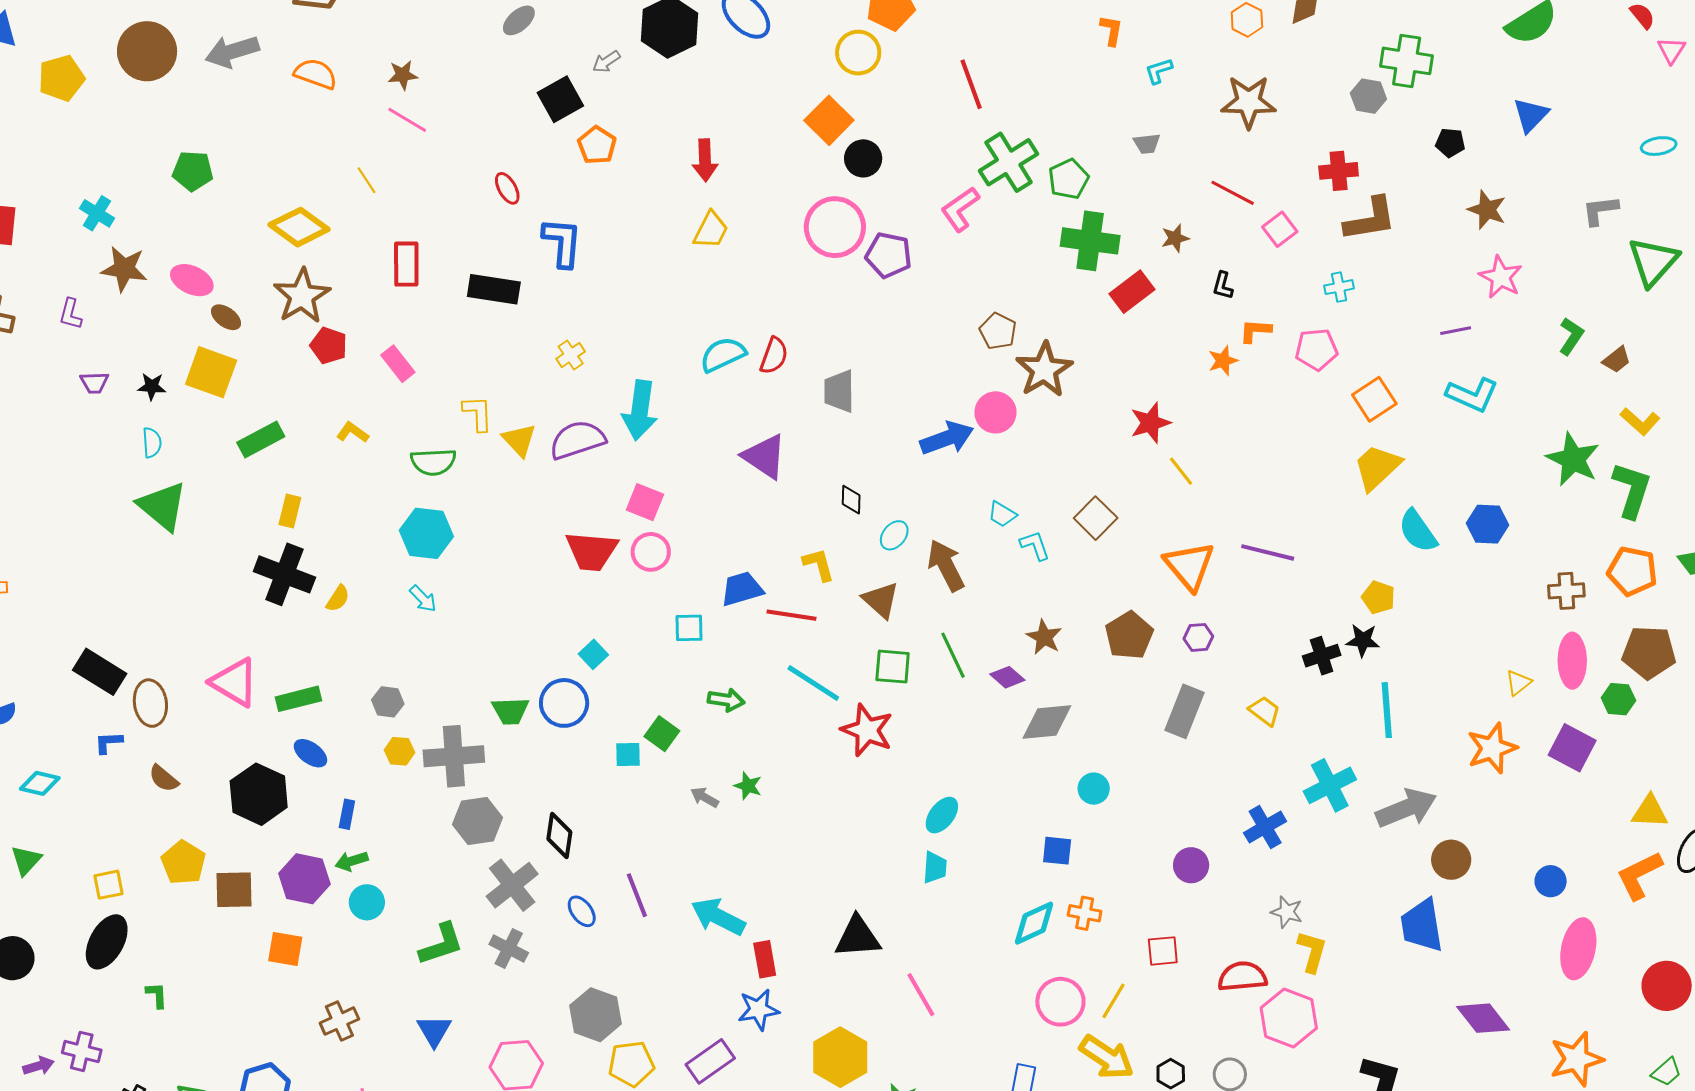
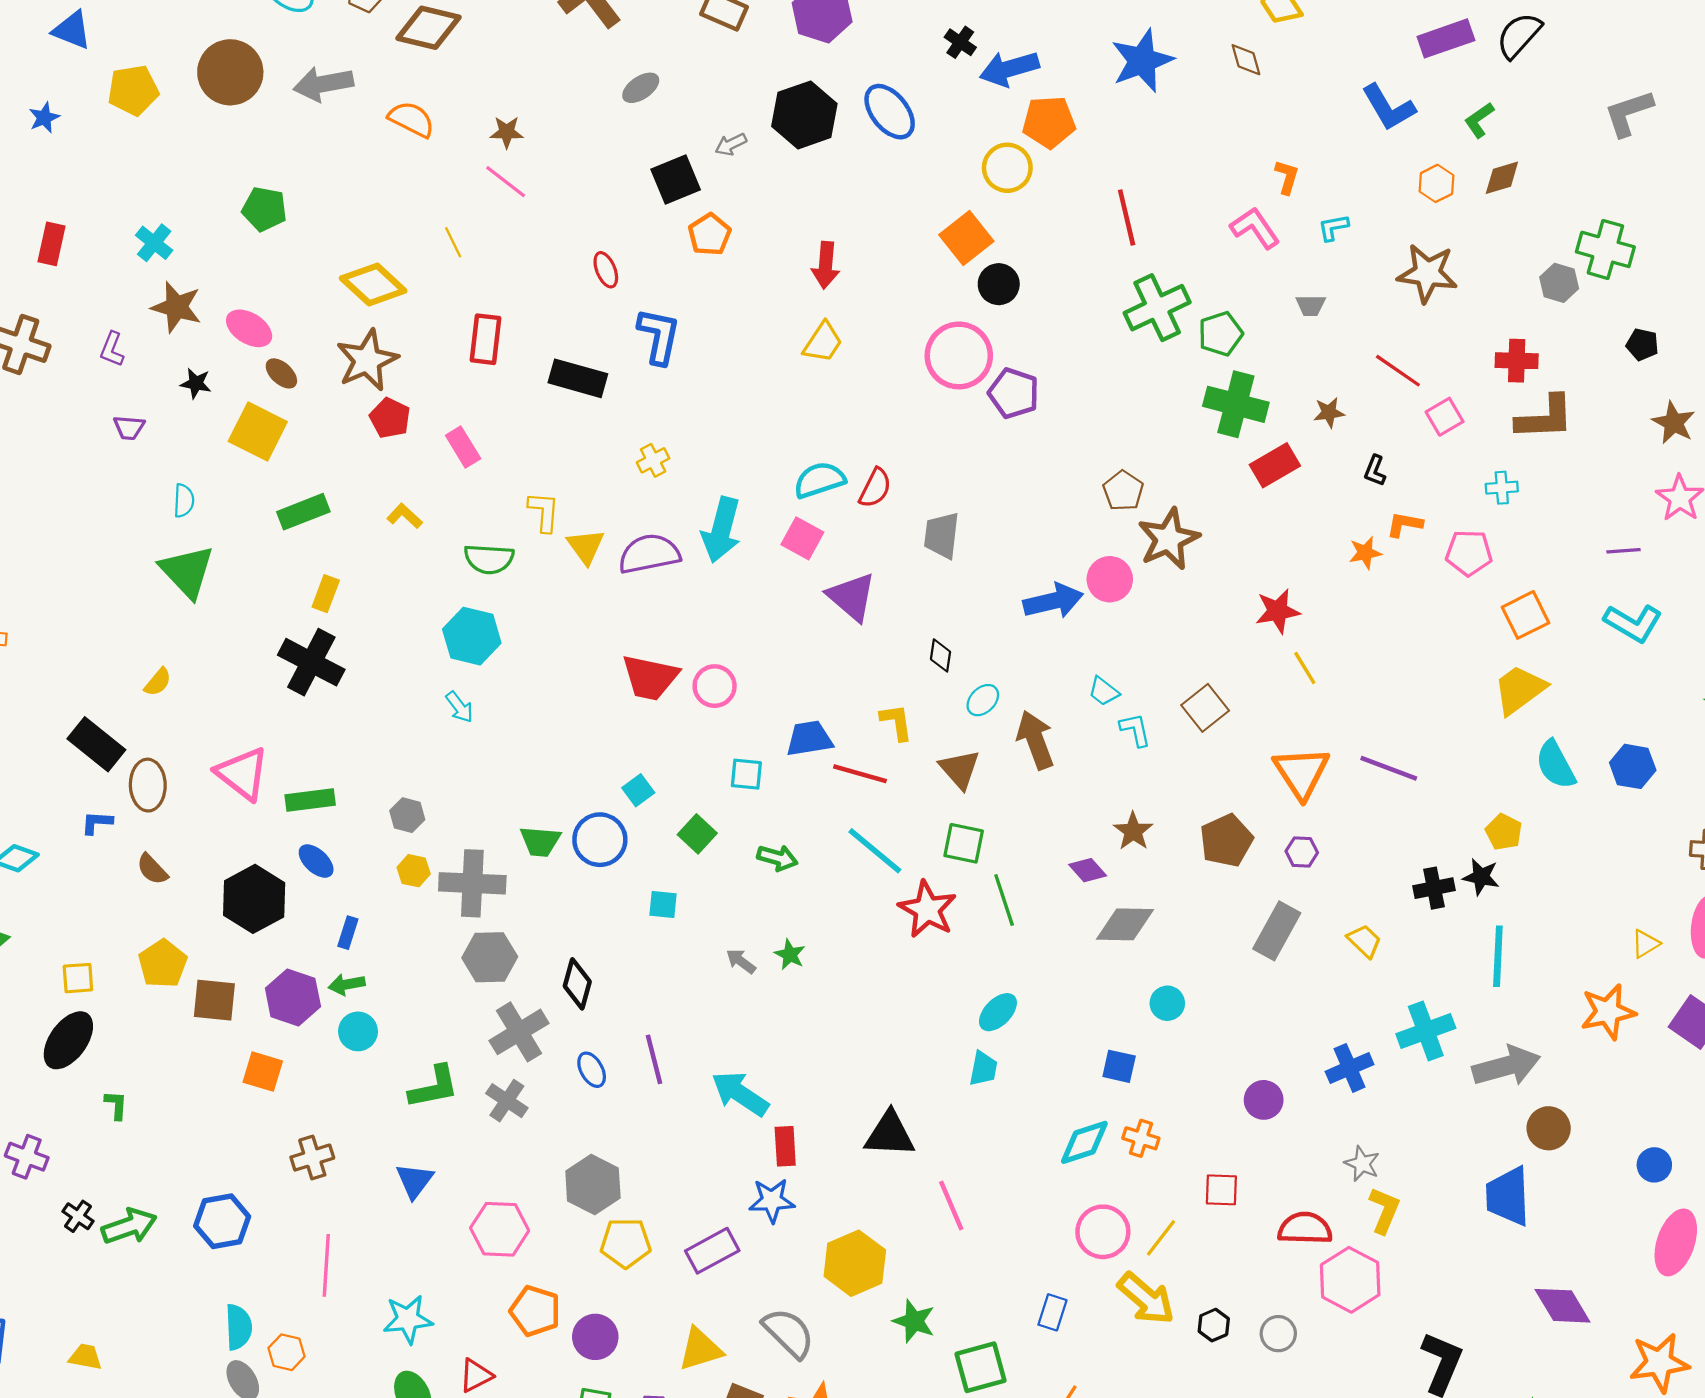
pink L-shape: (960, 209) -> (1255, 228), moved, turned 84
black star: (152, 387) -> (196, 383), moved
pink square: (645, 502) -> (802, 538), moved
yellow semicircle: (338, 598) -> (158, 682), moved
green line: (953, 655) -> (1004, 900), moved
green square: (662, 734) -> (697, 834), moved

